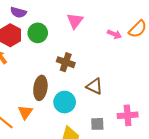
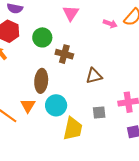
green circle: (38, 33) -> (42, 37), moved
brown triangle: (94, 86) -> (94, 76), turned -36
cyan circle: (65, 102) -> (56, 105), moved

